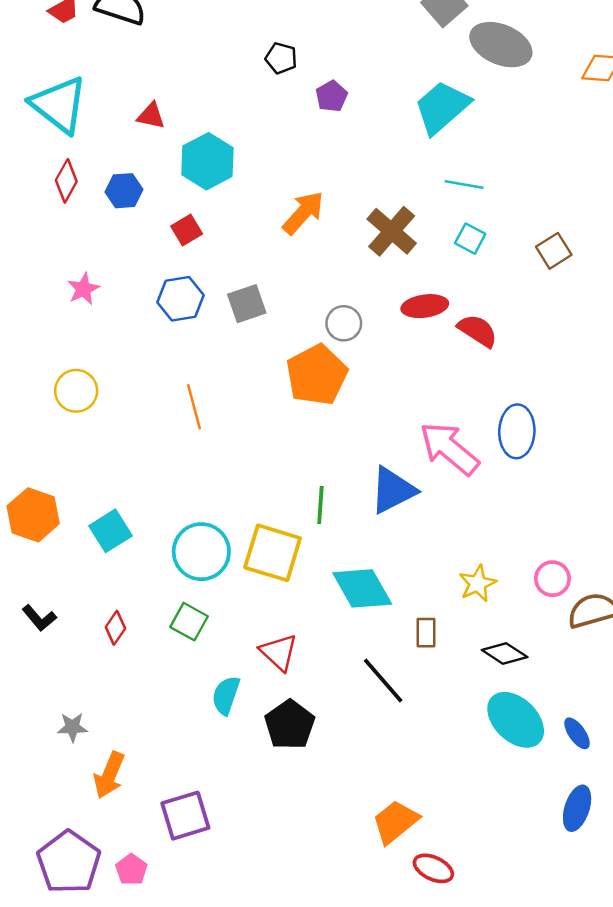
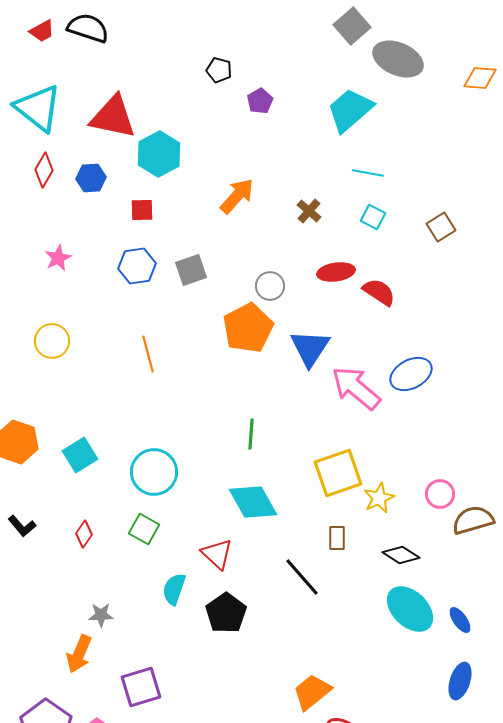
red triangle: (151, 116) -> (113, 117), size x2.0
red square: (187, 230) -> (142, 210), turned 30
brown cross: (392, 231) -> (309, 211), size x0.6
blue ellipse: (517, 431) -> (411, 374), turned 60
blue triangle: (393, 490) -> (310, 348), moved, turned -30
yellow square: (273, 553) -> (338, 473), moved, turned -36
cyan diamond: (362, 588) -> (253, 502), moved
gray star: (72, 727) -> (101, 615), moved

